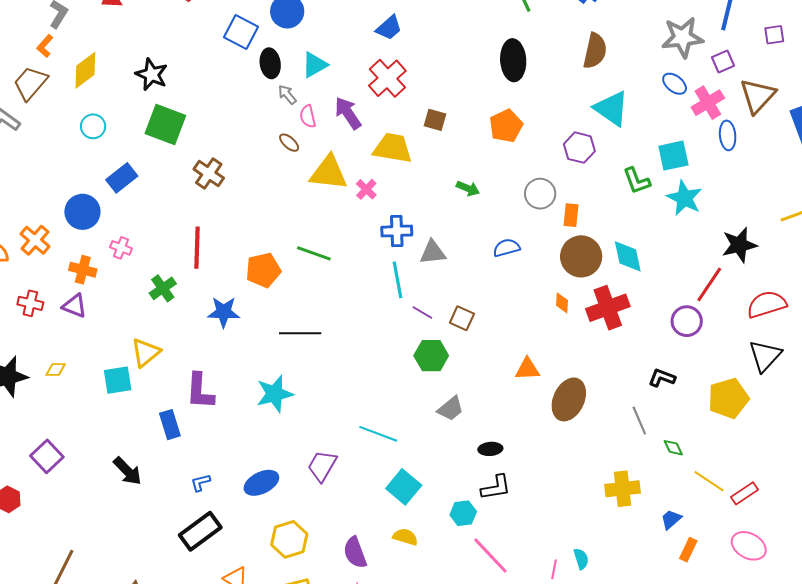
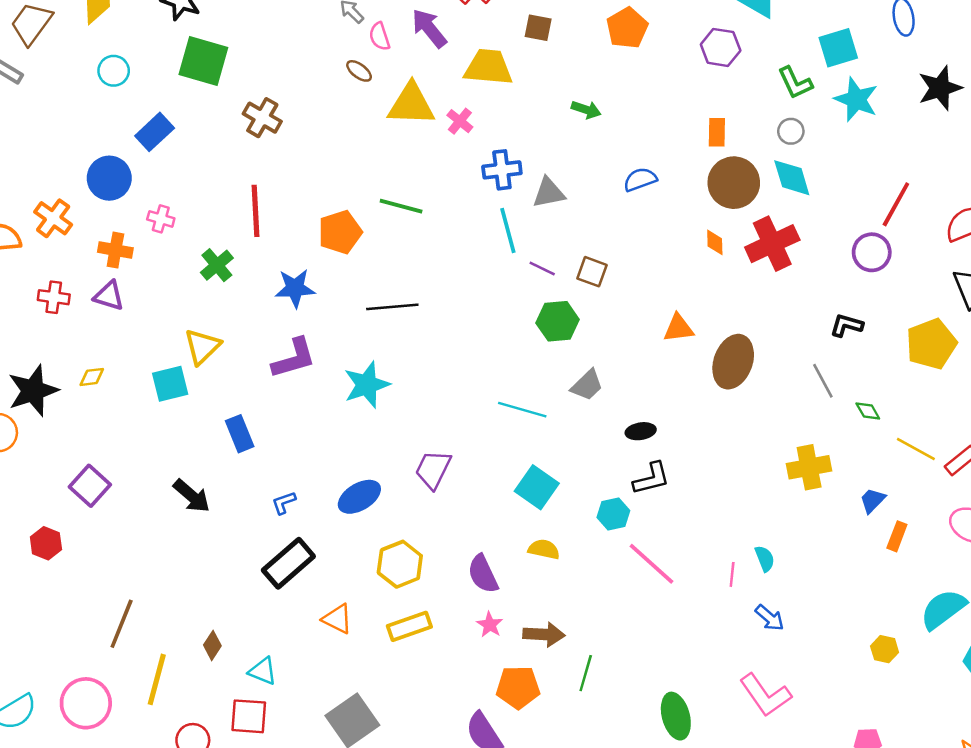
gray circle: (540, 194) -> (791, 131), moved, size x0.7
black star: (739, 245) -> (940, 88), moved
purple L-shape: (200, 391) -> (294, 358), moved, turned -105
cyan line: (378, 434) -> (522, 410), moved

